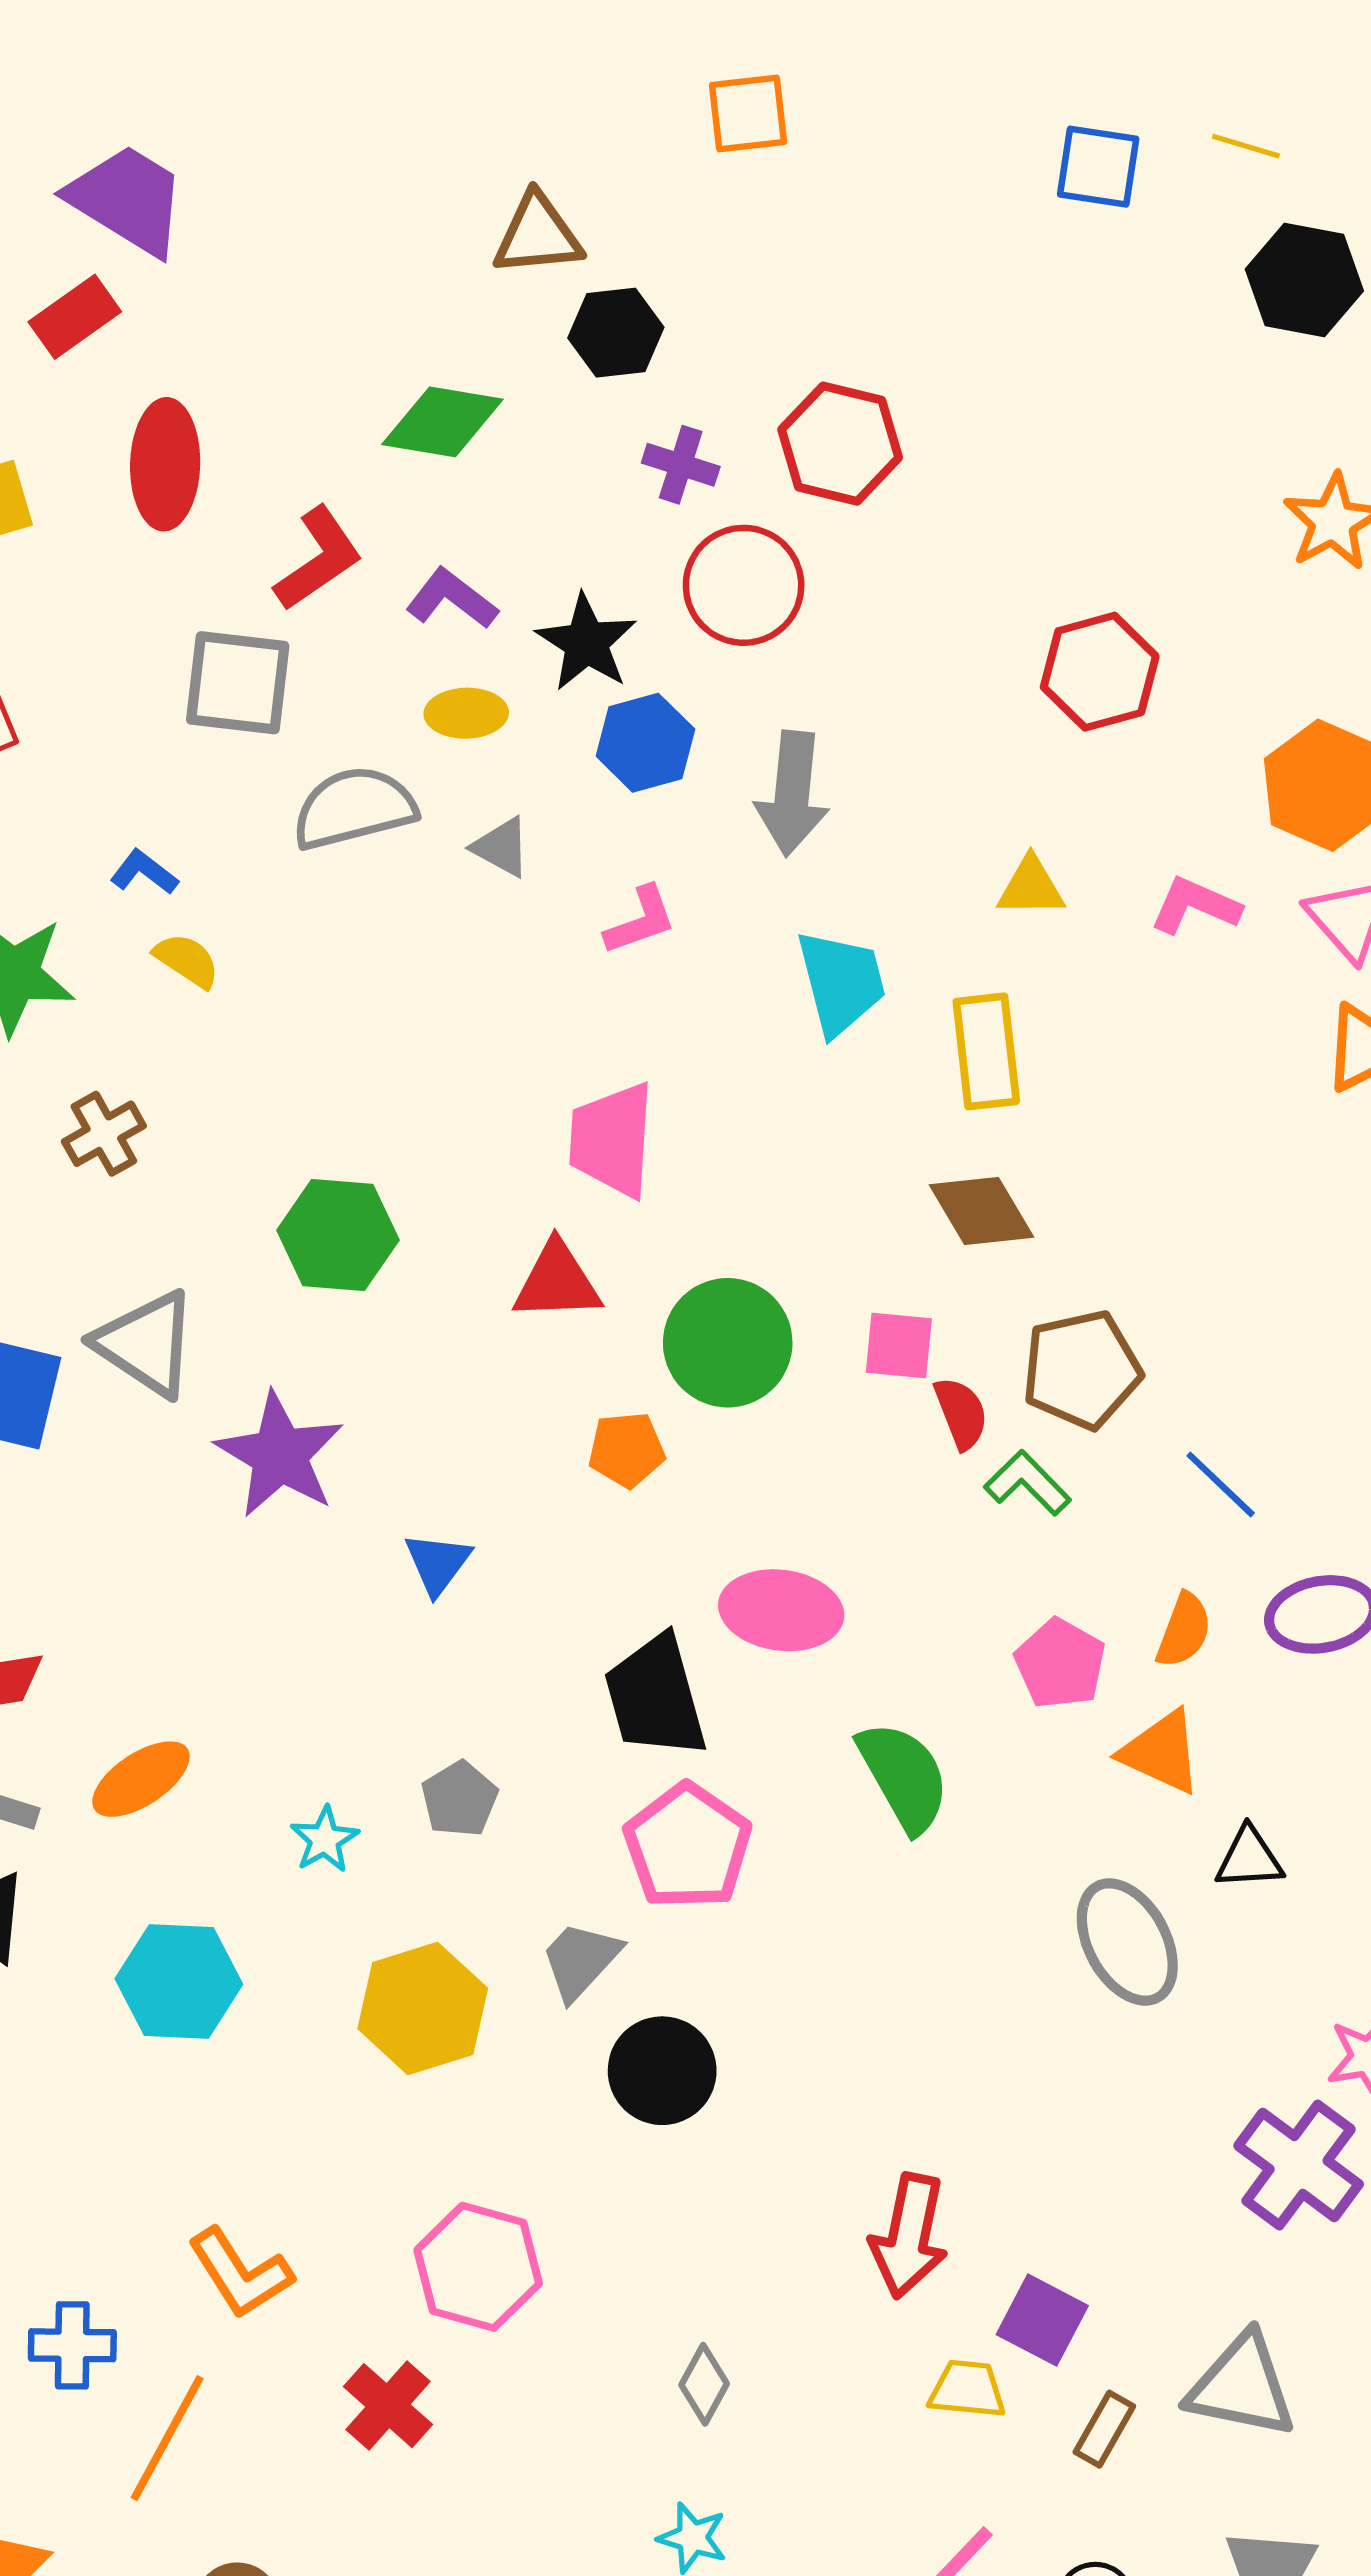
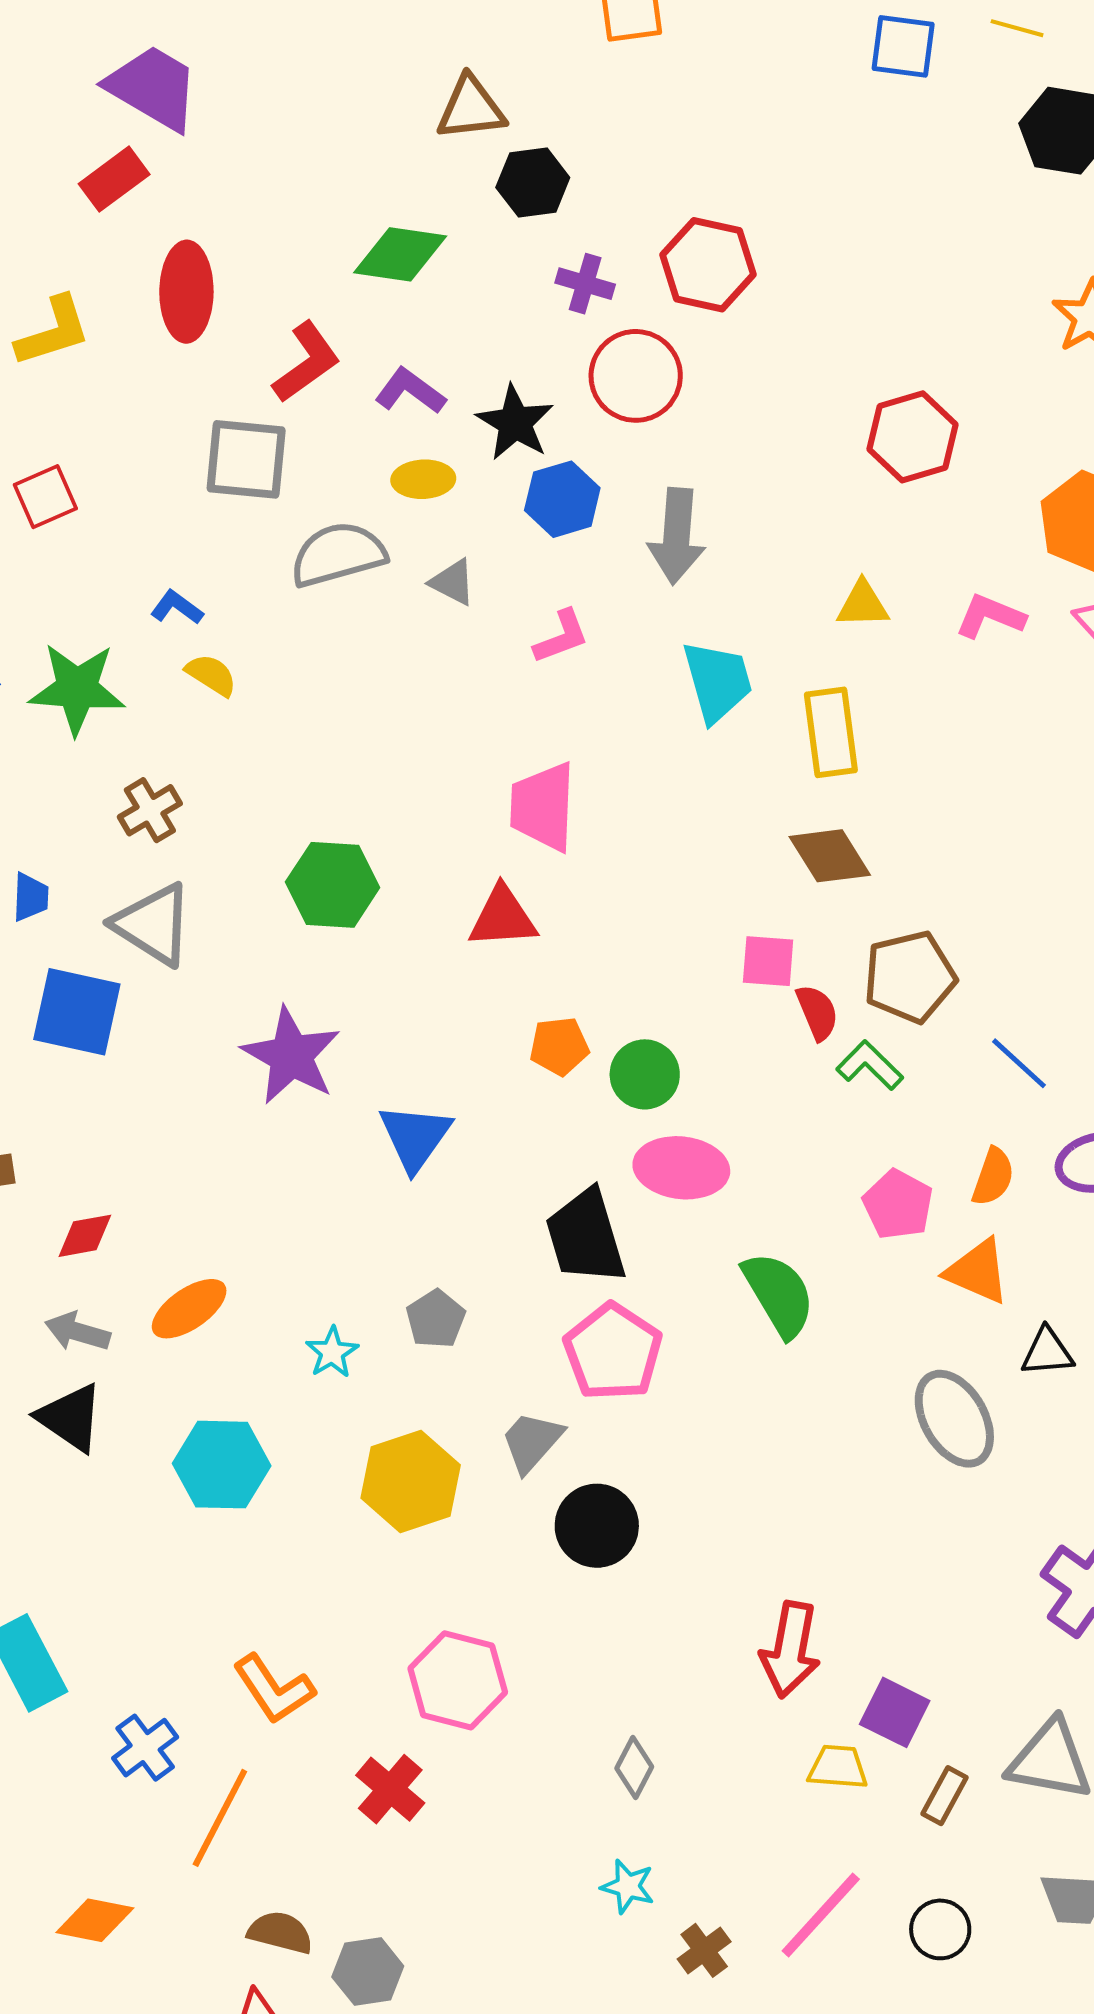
green circle: (728, 1343) -> (645, 1074), moved, size x0.7
gray triangle: (146, 1344) -> (153, 924), moved
blue triangle: (438, 1563) -> (415, 1137), size x1.4
blue cross: (72, 2345) -> (145, 1748), turned -36

